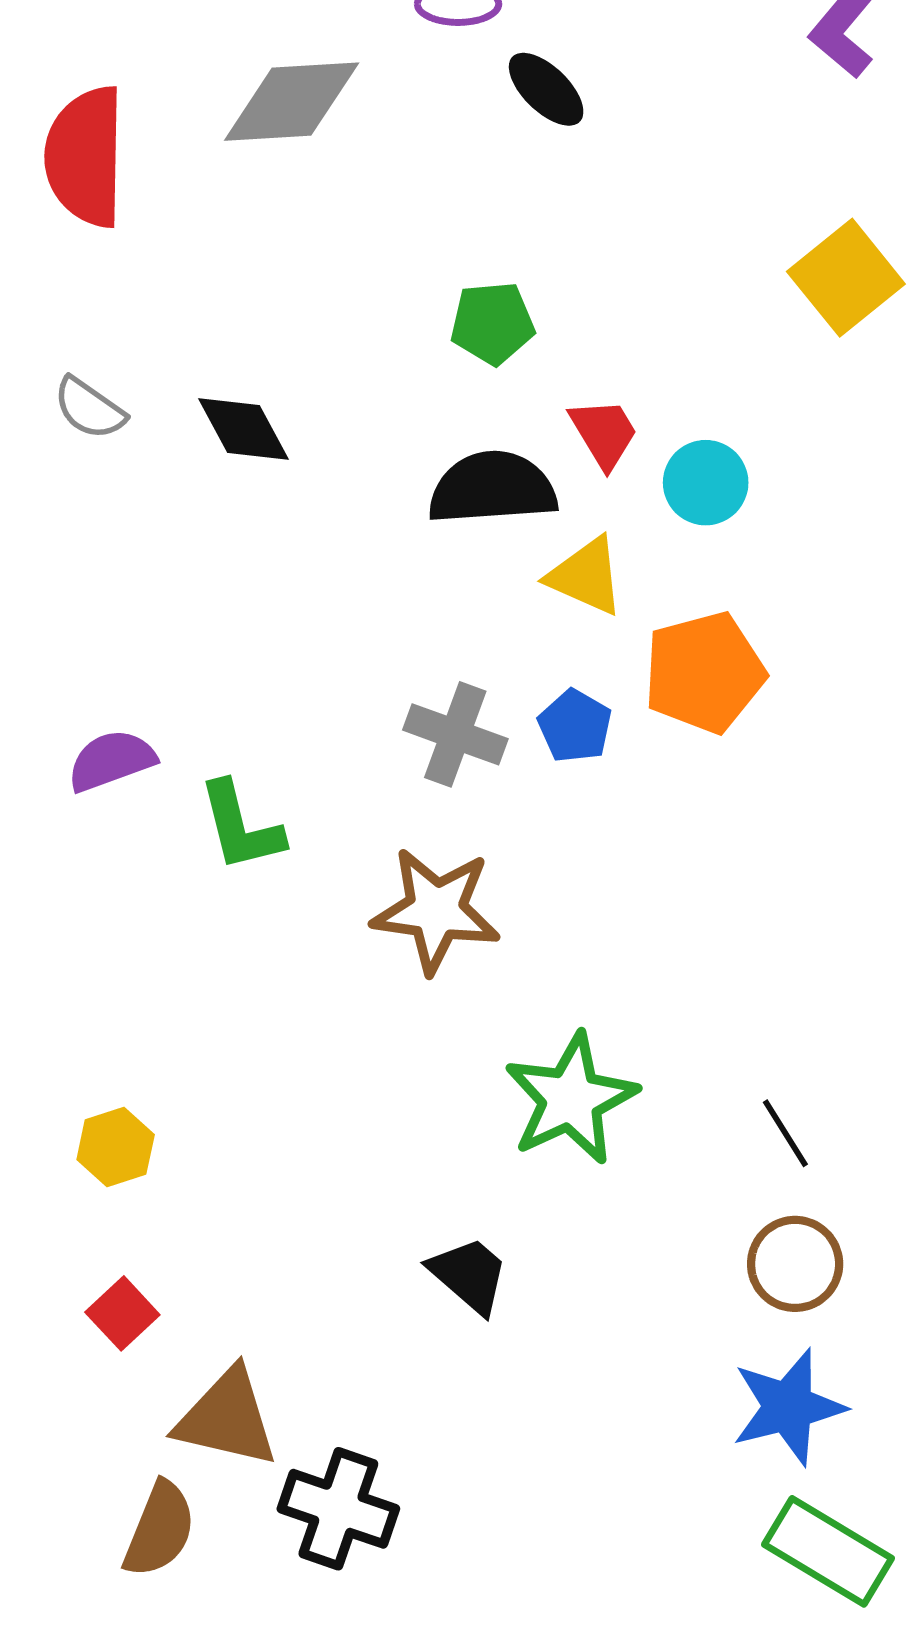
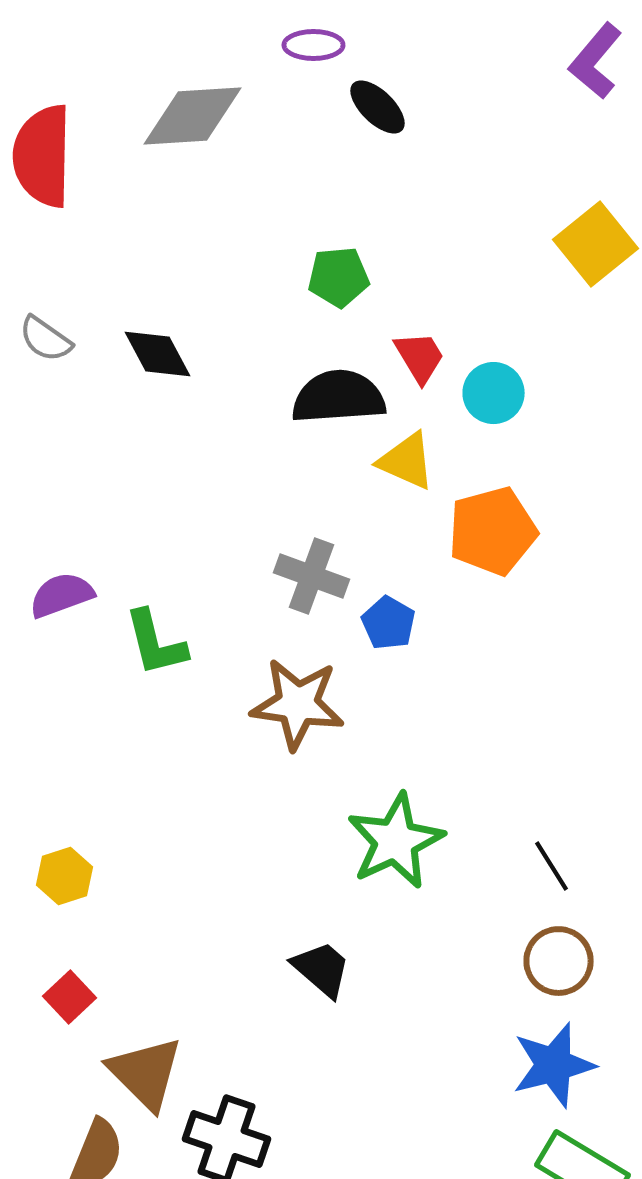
blue pentagon: (575, 726) -> (388, 623), moved
brown triangle: (227, 1418) -> (146, 1073), turned 32

